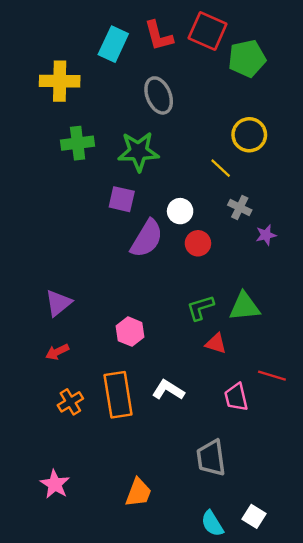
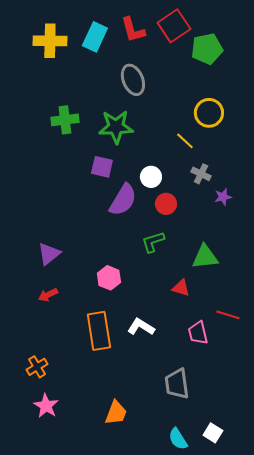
red square: (208, 31) -> (174, 26), turned 32
yellow cross: (60, 81) -> (50, 41), moved
green L-shape: (200, 308) -> (153, 242), moved
orange cross: (70, 402) -> (37, 367), moved

